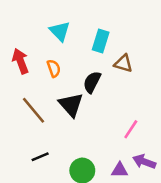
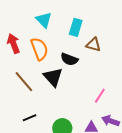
orange semicircle: (54, 68) -> (39, 49), size x1.6
black semicircle: (92, 82) -> (69, 59), turned -96

